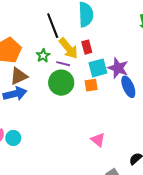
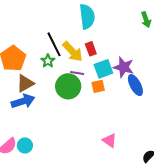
black line: (53, 26) -> (54, 44), moved
purple line: (63, 64) -> (77, 73), moved

